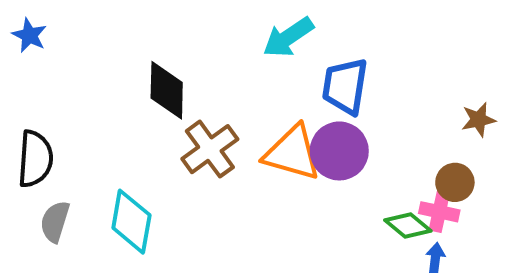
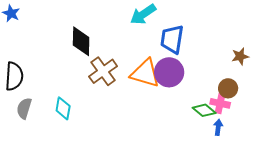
cyan diamond: (131, 222) -> (63, 108), size x0.7

